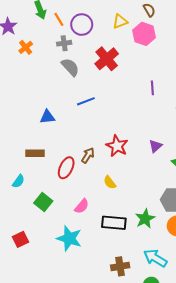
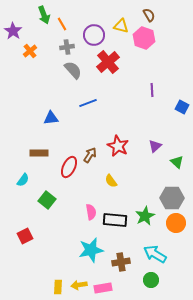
yellow triangle: (120, 21) -> (121, 26), turned 35
purple circle: (82, 25) -> (94, 35), moved
pink semicircle: (82, 206) -> (91, 212), moved, turned -49
cyan star: (69, 238) -> (91, 250), moved, turned -30

